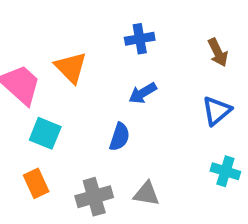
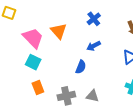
blue cross: (140, 39) -> (94, 19), turned -32
cyan square: (45, 133) -> (33, 62), moved

